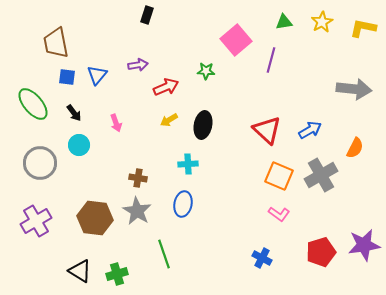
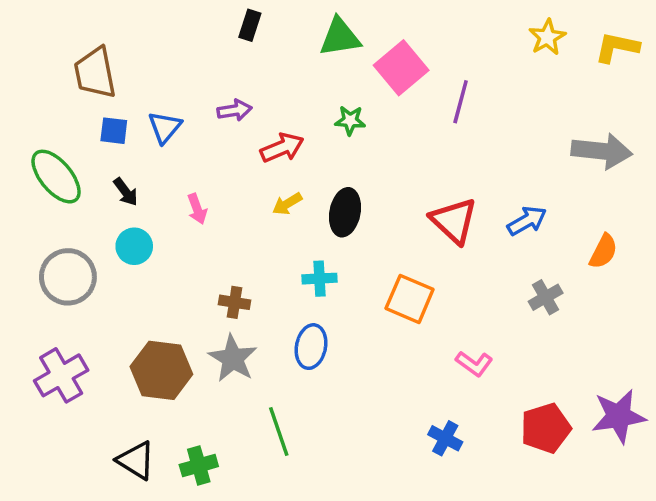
green triangle: (284, 22) -> (340, 37), moved, size x1.5
gray cross: (321, 175) -> (546, 297), size x0.6
orange square: (279, 176) -> (410, 299), moved

